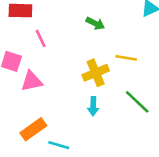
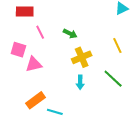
green arrow: (95, 23) -> (70, 34), moved
yellow line: (126, 58) -> (117, 46), moved, turned 56

